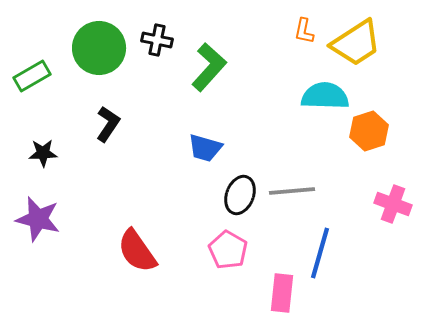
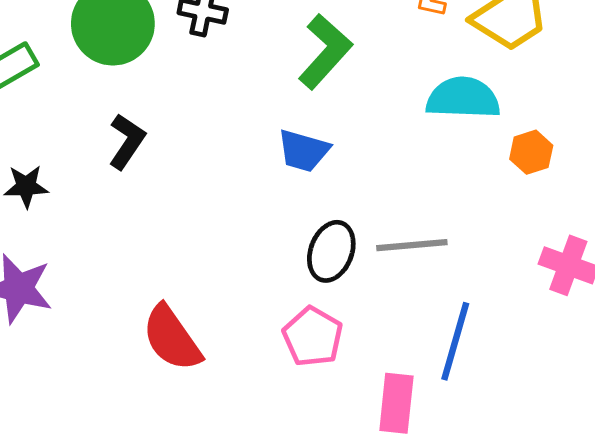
green L-shape: (209, 67) -> (325, 52), moved
orange hexagon: (369, 131) -> (531, 152), size x0.7
blue trapezoid: (205, 148) -> (303, 151), moved

